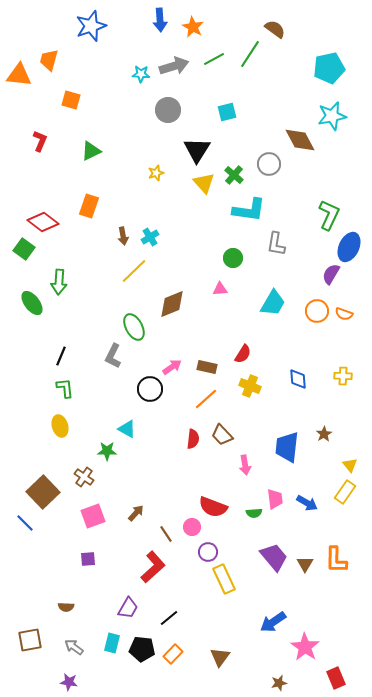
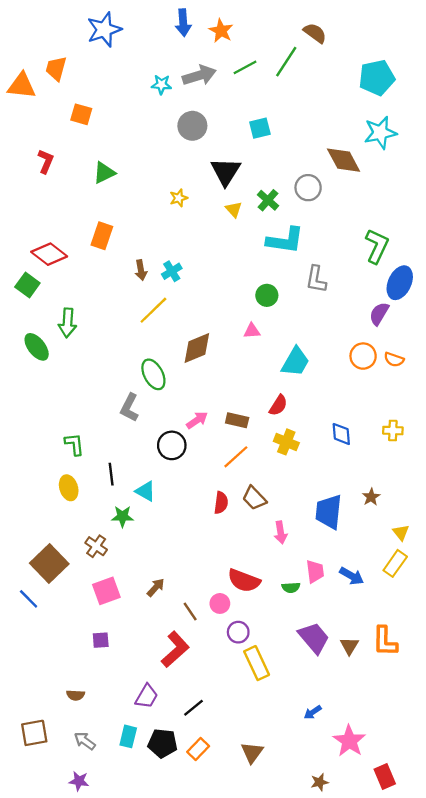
yellow triangle: (204, 183) -> (234, 209), size x0.7
cyan trapezoid: (273, 303) -> (295, 362), moved
black line: (61, 356) -> (111, 474), moved, turned -30
blue arrow: (273, 622) -> (313, 712), size x0.6

